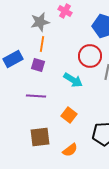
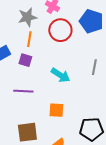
red circle: (90, 56) -> (60, 30), moved
orange square: (69, 115) -> (56, 110), turned -35

